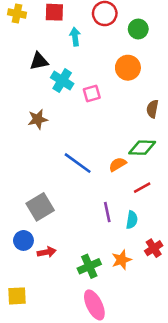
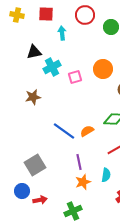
orange circle: (128, 68) -> (103, 69), moved
cyan cross: (62, 81) -> (52, 67), turned 30
orange semicircle: (118, 164) -> (87, 131), moved
purple line: (107, 212) -> (79, 162), moved
orange star: (121, 260) -> (83, 182), moved

